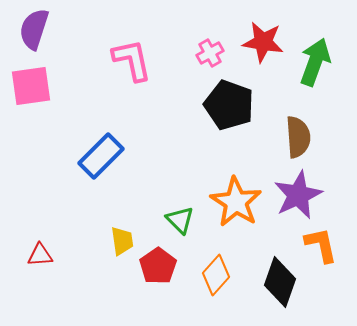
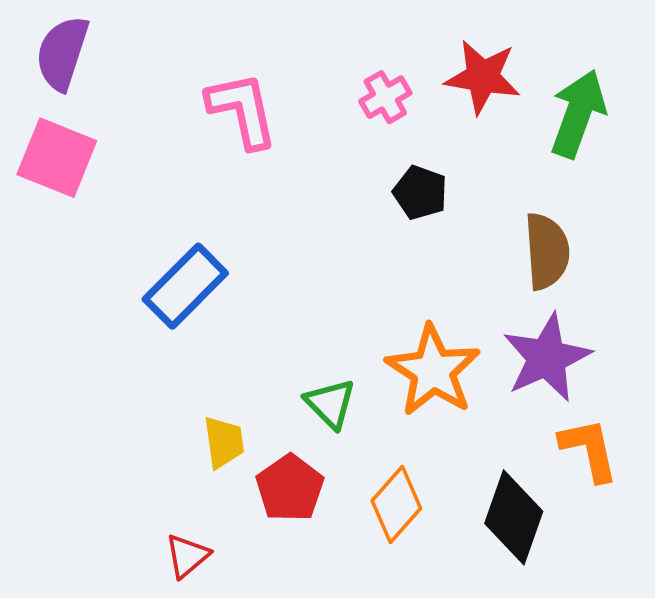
pink square: (31, 86) -> (57, 158), turned 30
black pentagon: (229, 105) -> (420, 193), size x0.6
red triangle: (40, 255) -> (187, 556), moved, turned -36

